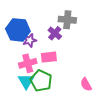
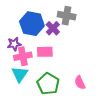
blue hexagon: (18, 30) -> (32, 24), moved
purple star: (30, 40) -> (14, 44), moved
green pentagon: (41, 81) -> (48, 84), moved

